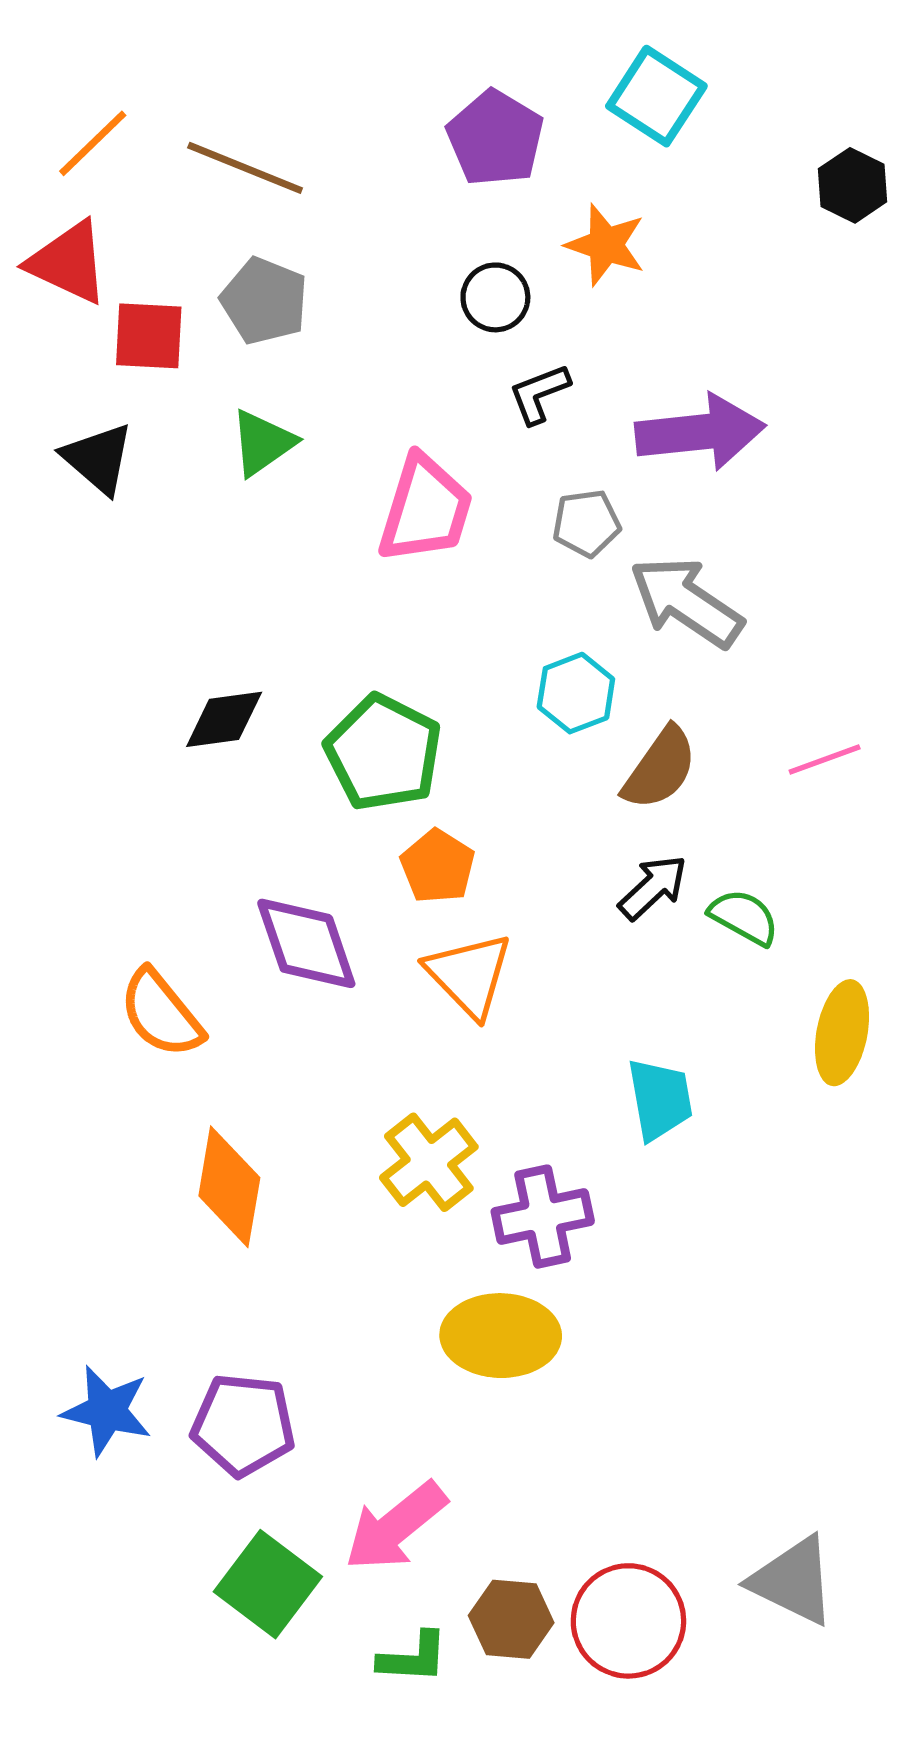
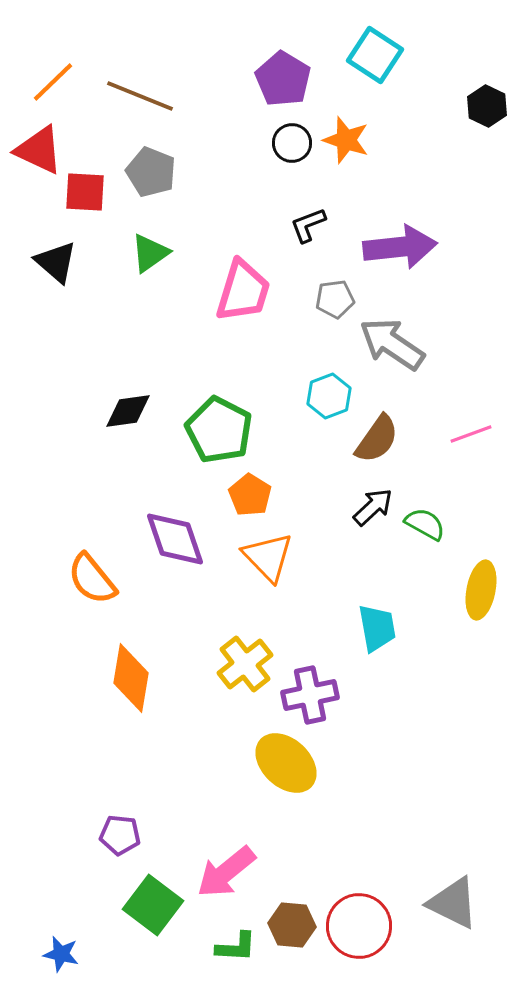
black circle: (495, 297) -> (292, 143), moved
yellow ellipse: (501, 1336) -> (286, 763), turned 42
blue star: (107, 1411) -> (61, 954), moved, size x0.7
purple pentagon: (243, 1425) -> (120, 835), moved, size x0.7

